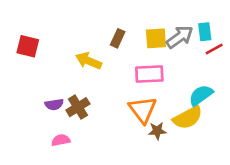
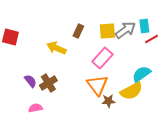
pink rectangle: (149, 74) -> (102, 58), turned -45
purple semicircle: (54, 104) -> (30, 81), turned -120

